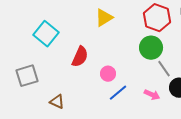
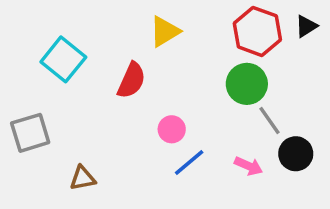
red semicircle: (80, 57) -> (132, 80), moved
brown triangle: (57, 102) -> (83, 178), turned -35

